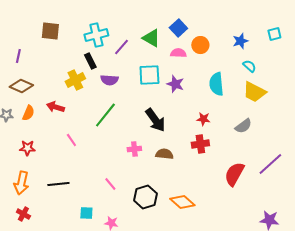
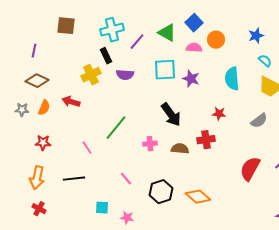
green line: (105, 115) -> (116, 128), moved
pink line: (71, 140) -> (87, 148), moved
red cross: (200, 144) -> (206, 140), moved

